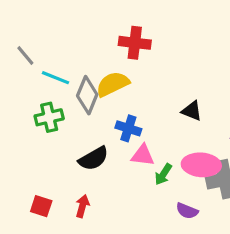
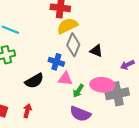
yellow semicircle: (113, 84) -> (67, 26), moved
gray diamond: (87, 95) -> (73, 45), moved
purple semicircle: (187, 211) -> (80, 114), moved, size x1.5

